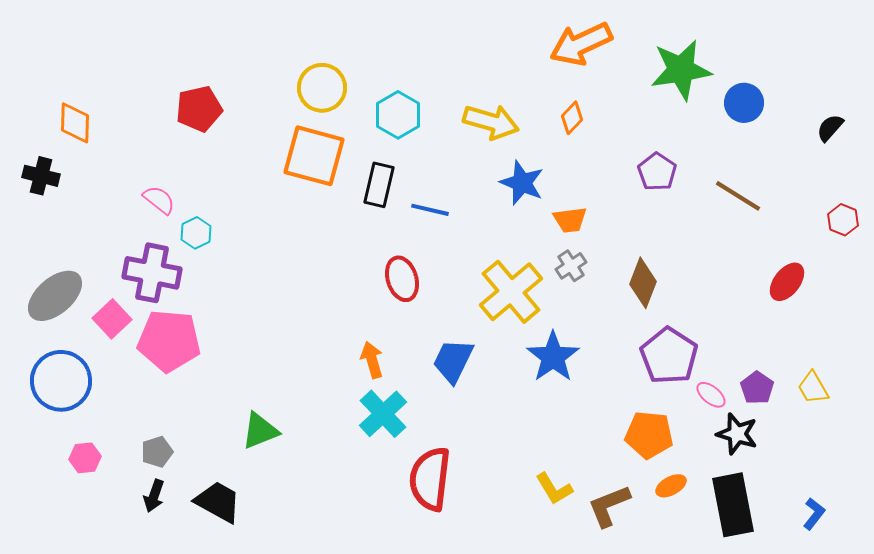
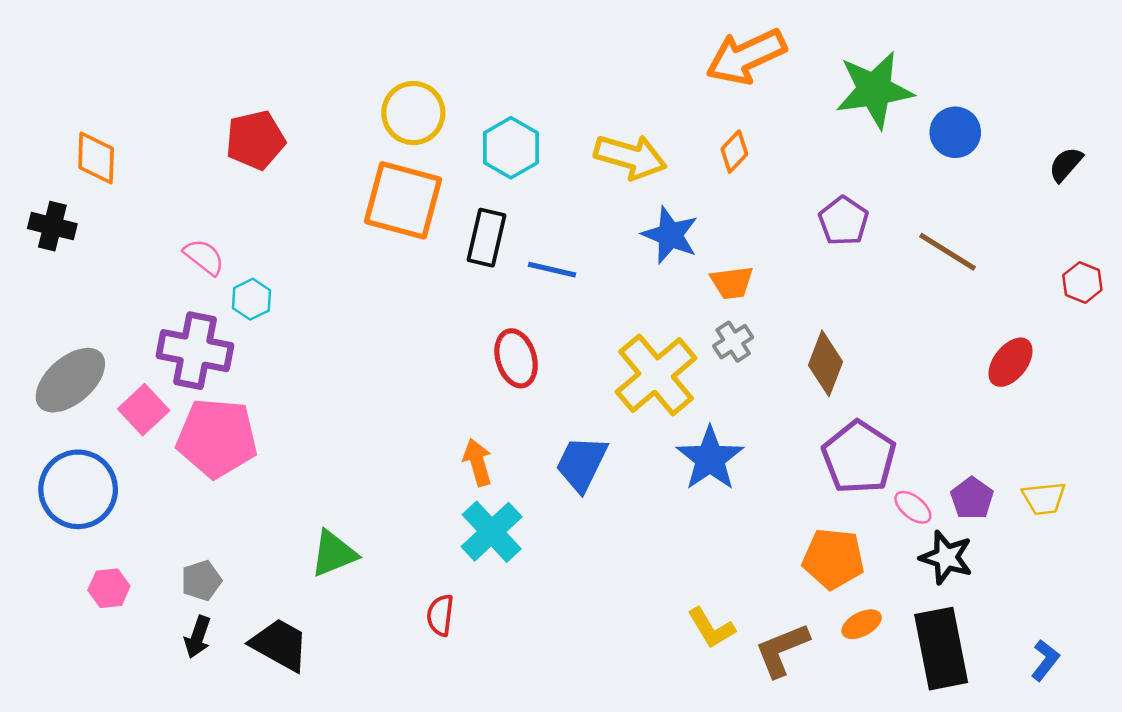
yellow trapezoid: (813, 388) -> (1044, 498), turned -66
red semicircle: (430, 479) -> (440, 615), moved, size x0.5

